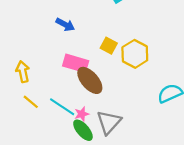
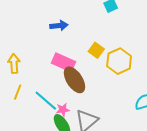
blue arrow: (65, 25) -> (59, 26), turned -42
yellow line: (31, 102) -> (18, 92), turned 63

